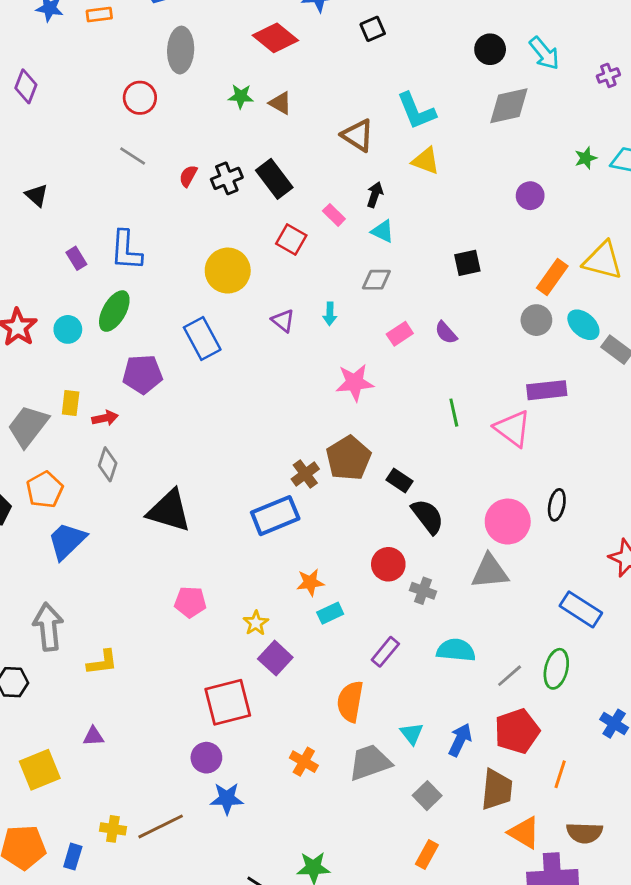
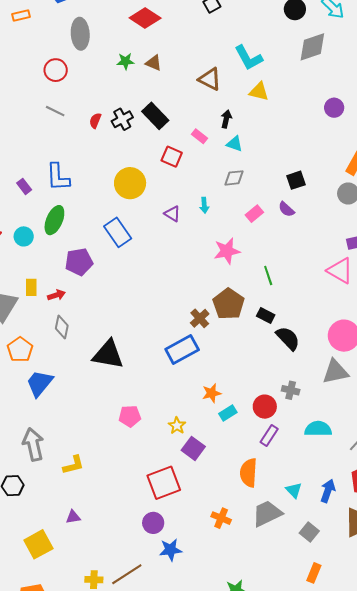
black square: (467, 263) -> (296, 180), moved
green line: (454, 413) -> (268, 275), moved
red circle: (388, 564) -> (265, 407), moved

